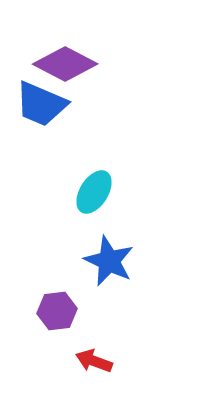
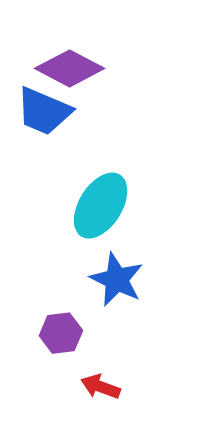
cyan ellipse: (94, 192) -> (101, 206), size x1.4

